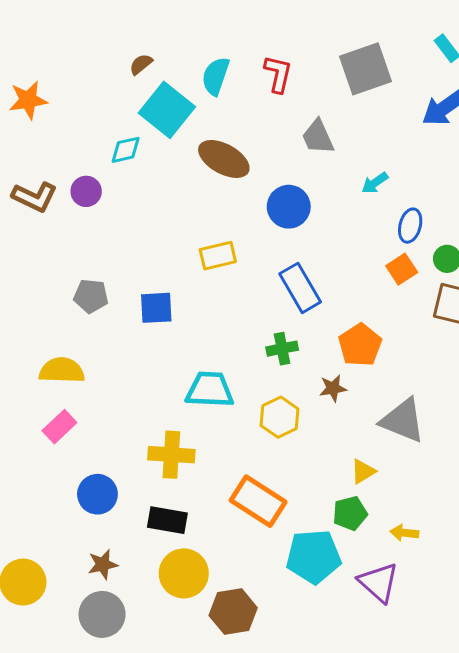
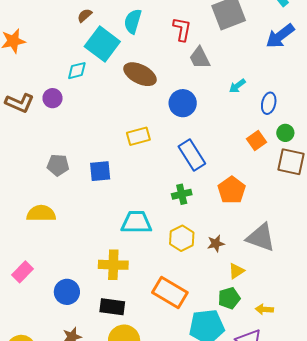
red L-shape: (278, 74) -> (182, 29), moved
blue ellipse: (410, 226) -> (269, 103), moved
brown star: (333, 388) -> (216, 243), moved
pink rectangle: (59, 427) -> (22, 272), moved

